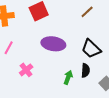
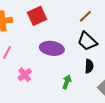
black trapezoid: (91, 49) -> (87, 41), moved
black semicircle: (85, 70) -> (89, 66), moved

